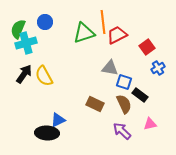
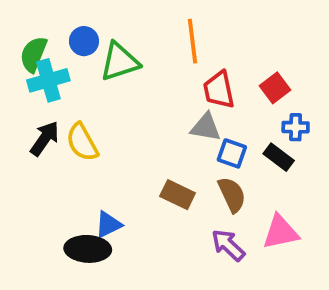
green triangle: (84, 33) -> (120, 62), moved
red trapezoid: (117, 35) -> (219, 90), moved, turned -75
blue cross: (158, 68) -> (296, 127), turned 32
black rectangle: (140, 95) -> (279, 157), moved
pink triangle: (150, 124) -> (281, 232), size x1.5

